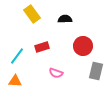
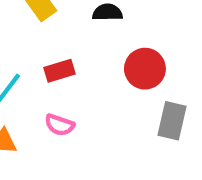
pink semicircle: (56, 73) -> (59, 125), moved

